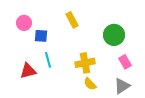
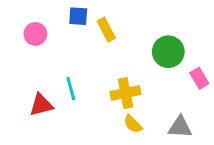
blue square: (41, 36) -> (78, 16), moved
pink rectangle: (125, 62) -> (199, 78), moved
gray triangle: (122, 86) -> (180, 127), turned 36

